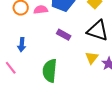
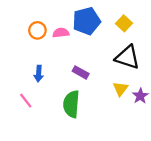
purple rectangle: (64, 35) -> (81, 72), moved

